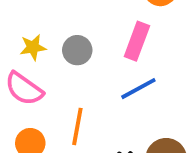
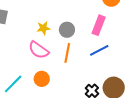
orange line: (77, 126) -> (67, 53), moved

